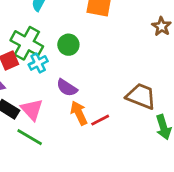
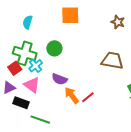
brown trapezoid: (141, 96) -> (112, 60), moved
pink triangle: (32, 110) -> (32, 85), moved

